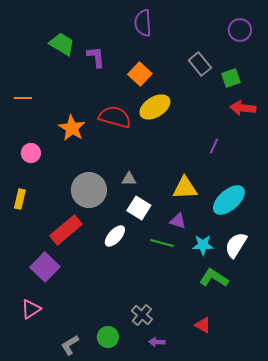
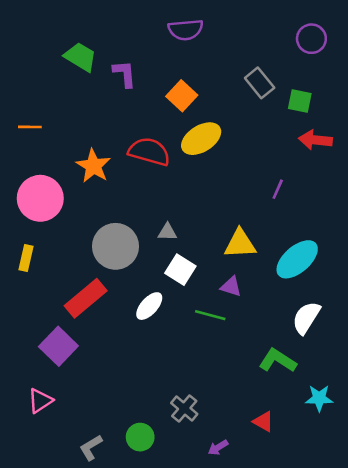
purple semicircle: (143, 23) -> (186, 30), turned -92
green square: (231, 78) -> (300, 101), turned 30
pink circle: (31, 153) -> (40, 198), size x1.8
cyan star: (203, 245) -> (319, 398), moved
purple arrow: (157, 342) -> (218, 447), moved, turned -35

